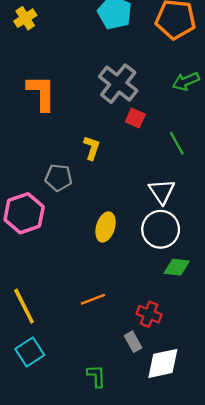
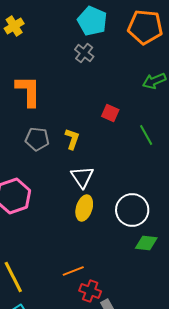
gray cross: (118, 84) -> (84, 53), moved, size x0.6
gray pentagon: (59, 178) -> (37, 139), moved
white triangle: (162, 191) -> (82, 177), moved
red cross: (149, 314) -> (90, 291), moved

